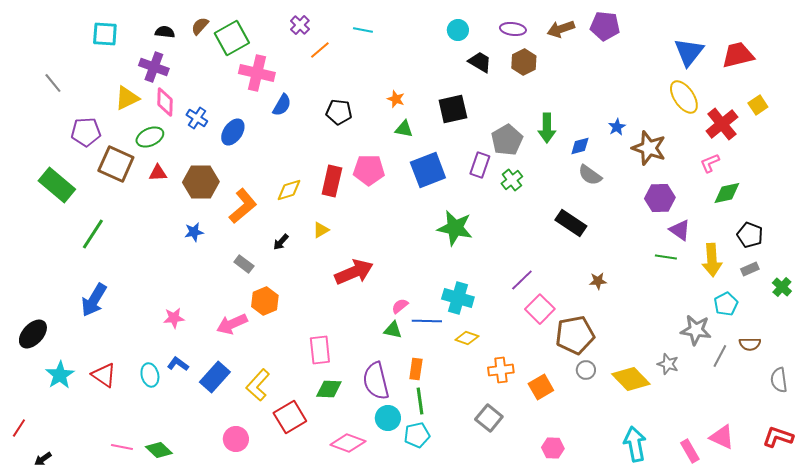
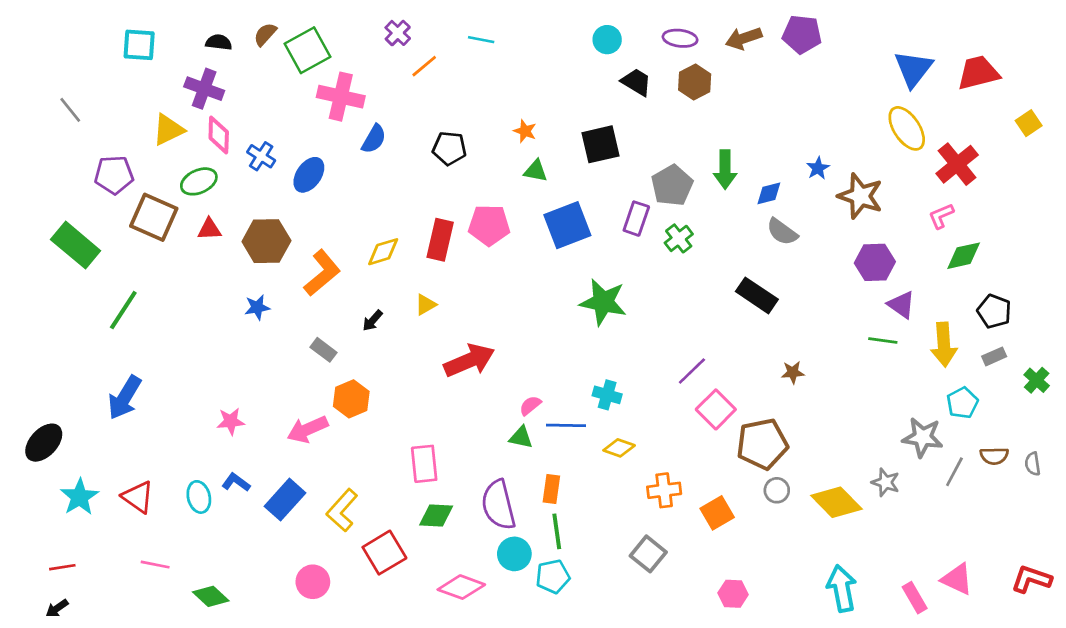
yellow square: (758, 105) -> (1029, 123), moved
cyan cross: (458, 298) -> (607, 395), size x0.7
gray semicircle: (779, 380) -> (1033, 464), moved, size x0.7
red line: (19, 428) -> (62, 567), moved, turned 48
pink line: (122, 447) -> (155, 565), moved

